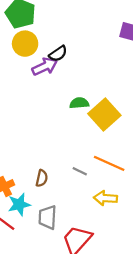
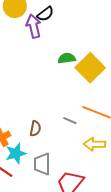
purple arrow: (45, 67) -> (34, 26), turned -75

